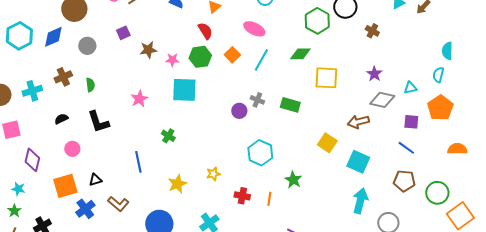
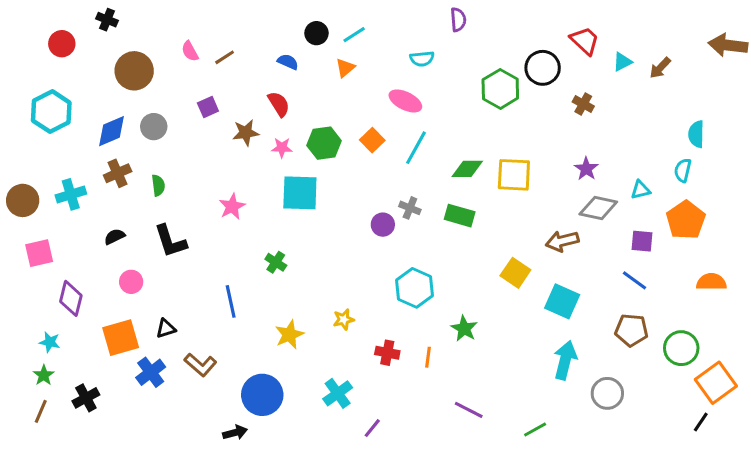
red semicircle: (205, 31) -> (279, 104), moved
blue diamond: (53, 37) -> (112, 131), moved
green diamond: (300, 54) -> (467, 169), moved

